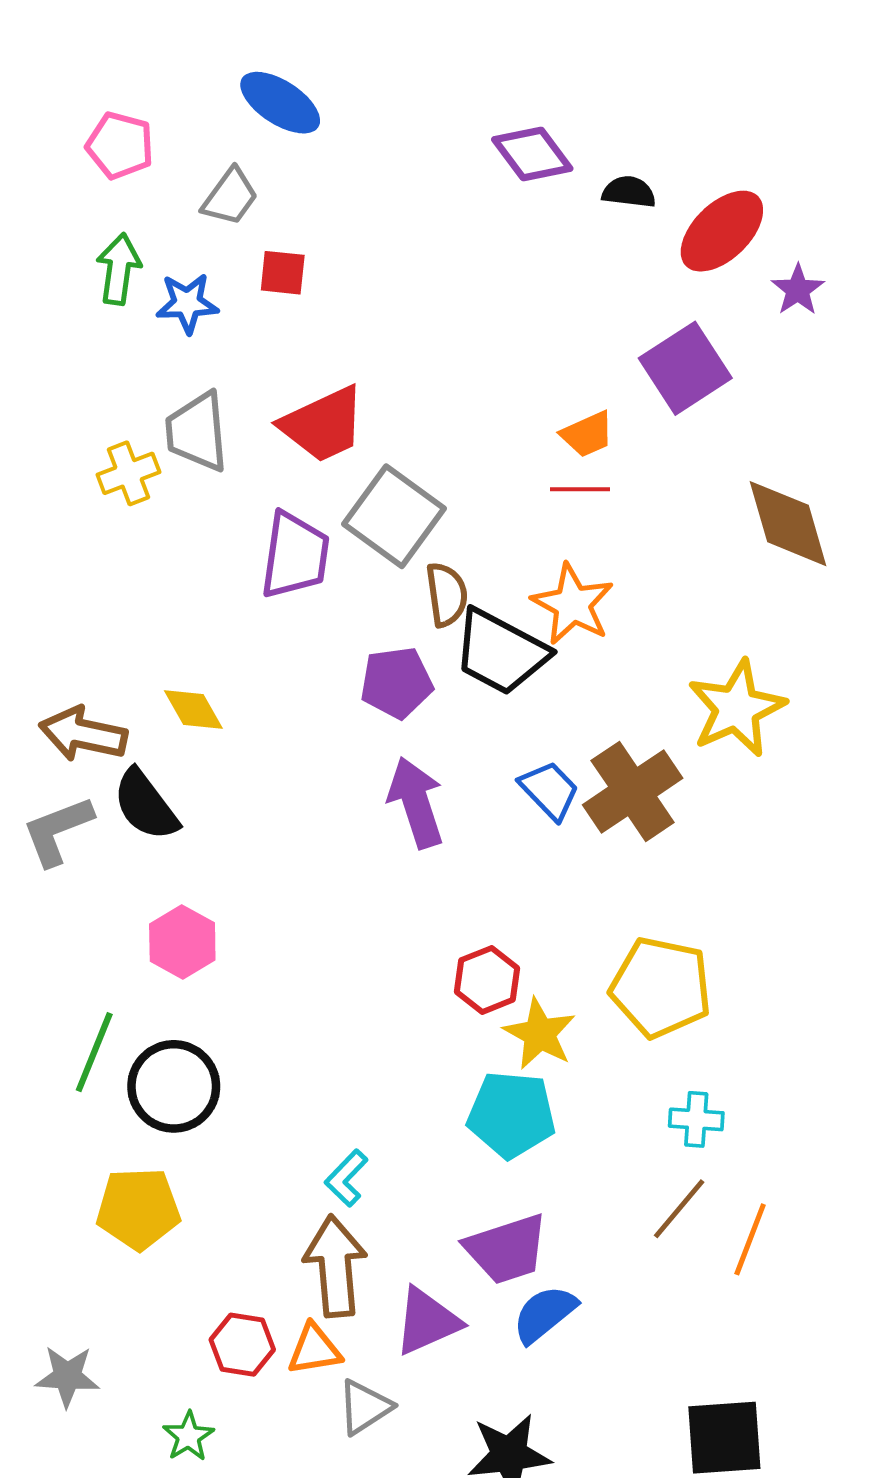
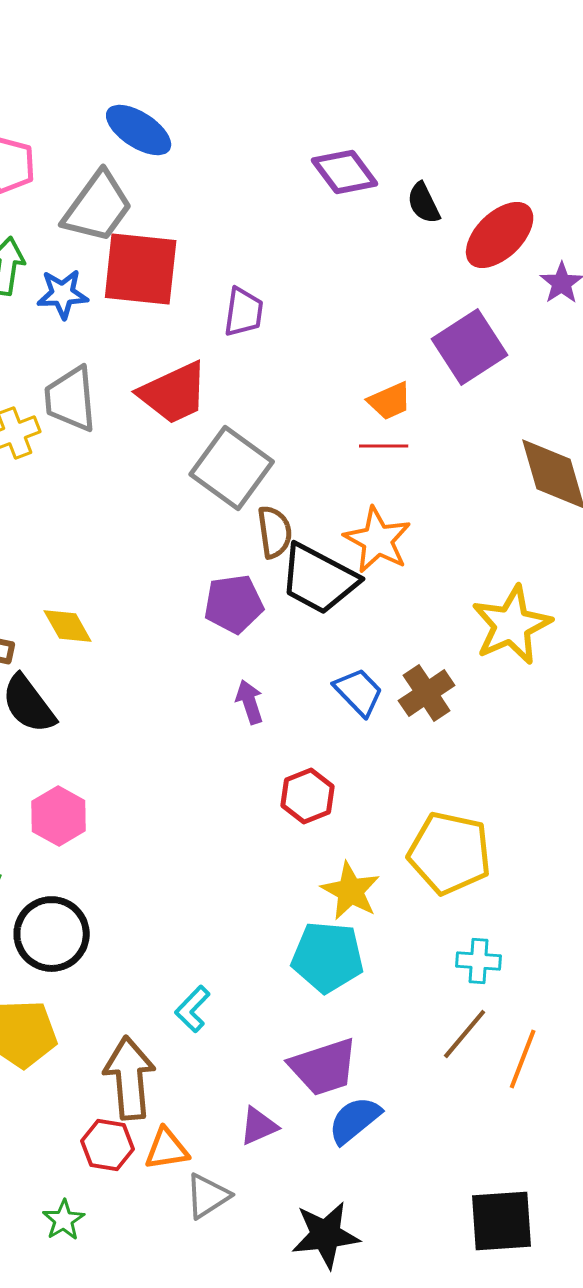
black semicircle: (629, 192) -> (424, 203), turned -123
gray trapezoid: (230, 197) -> (98, 207), size x1.5
red square: (283, 273) -> (141, 269), size x2.0
purple trapezoid: (295, 555) -> (244, 312), moved, size x0.7
brown cross: (633, 792) -> (427, 693), size x0.7
purple arrow: (416, 803) -> (250, 702), size x0.6
red hexagon: (487, 980) -> (308, 796), moved
brown arrow: (335, 1266) -> (130, 1078), moved
purple triangle: (427, 1321) -> (259, 1126), size x0.7

